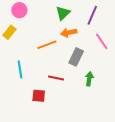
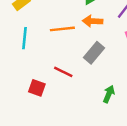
cyan line: (20, 69) -> (25, 38), moved
green arrow: (89, 79) -> (109, 94), moved

